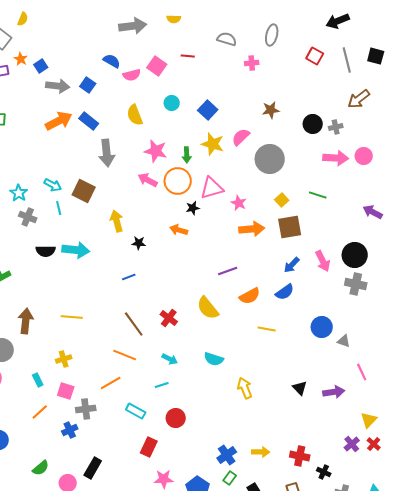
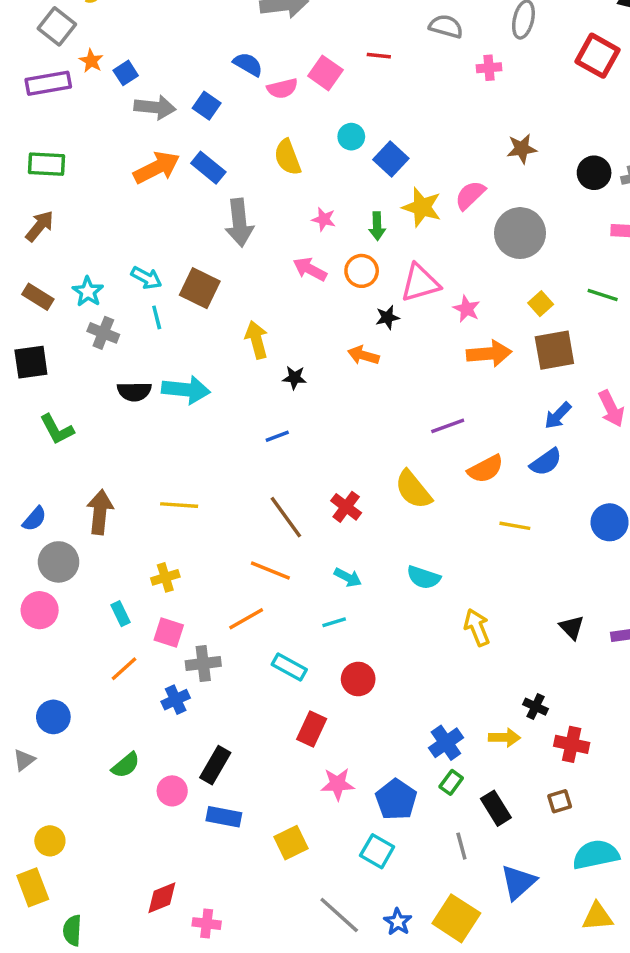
red square: (315, 56) -> (597, 56), size x1.4
blue square: (208, 110) -> (391, 159), moved
pink star: (156, 151) -> (324, 219), size x0.6
orange circle: (178, 181) -> (362, 271), size x0.7
black cross: (324, 472) -> (536, 707), moved

